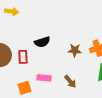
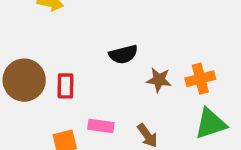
black semicircle: (42, 42) -> (123, 54), moved

